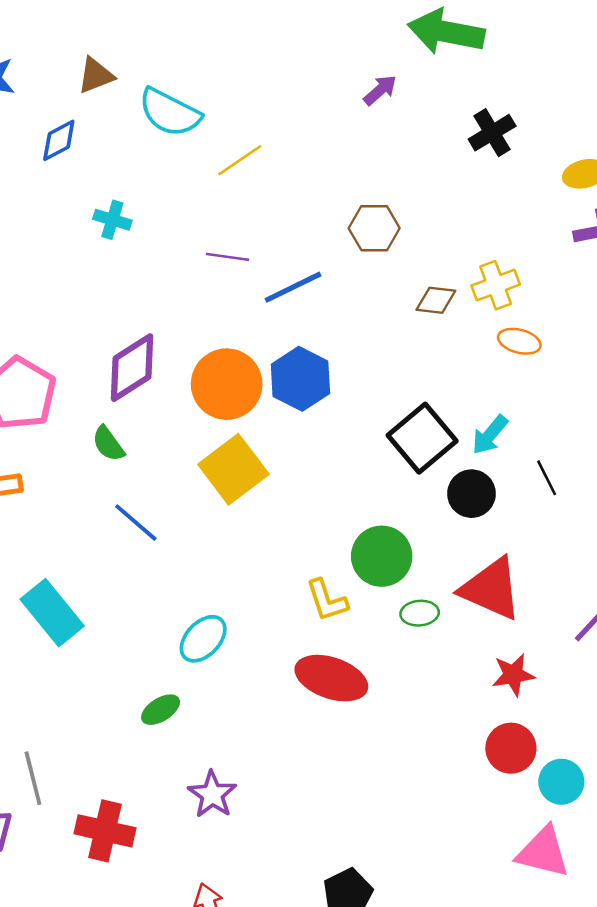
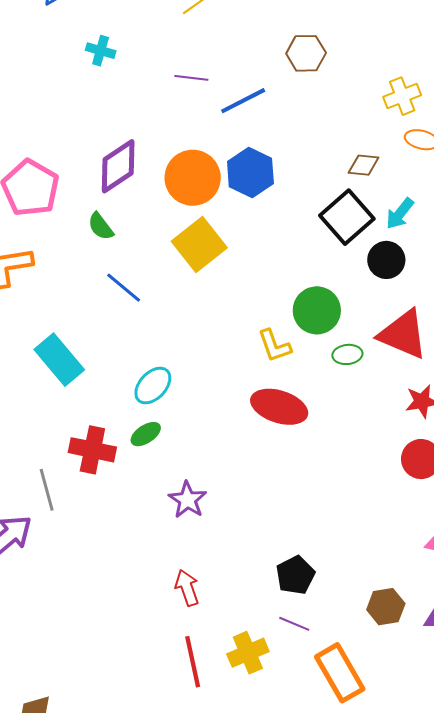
brown diamond: (436, 300) -> (364, 165), moved
cyan ellipse: (203, 639) -> (153, 386), moved
red cross: (105, 831) -> (92, 450), moved

